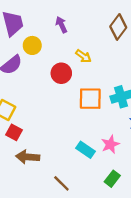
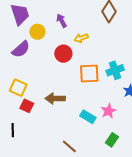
purple arrow: (61, 25) -> (62, 21), moved
yellow arrow: (83, 56) -> (81, 38), turned 128
brown arrow: (28, 157) -> (55, 98), moved

